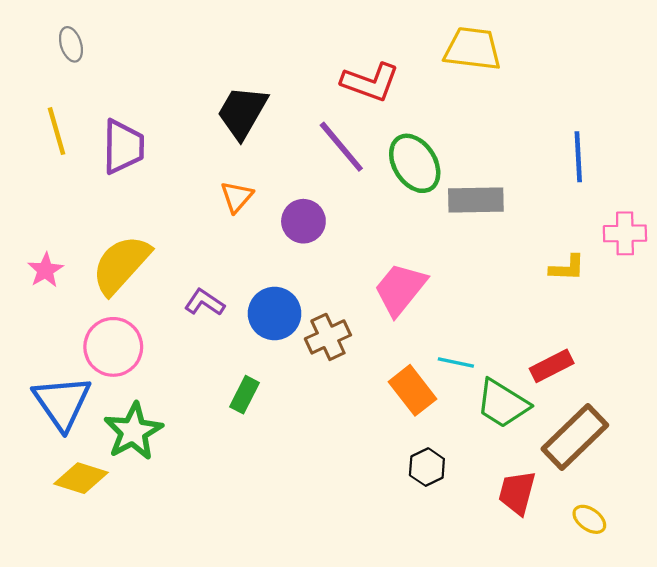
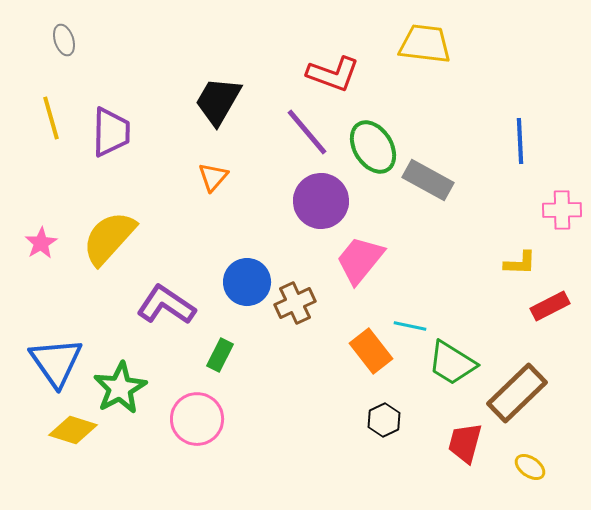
gray rectangle: (476, 200) -> (428, 180), turned 30
purple circle: (303, 221) -> (321, 201), moved, size x1.4
yellow L-shape: (567, 268) -> (520, 263), moved
purple L-shape: (204, 302) -> (166, 305), moved, size x1.6
pink circle: (113, 347) -> (197, 419), moved
red rectangle: (552, 366) -> (550, 306), moved

